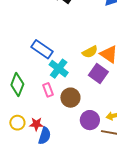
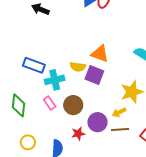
yellow semicircle: (90, 52) -> (78, 67), moved, turned 49
cyan cross: (59, 69) -> (55, 80), turned -36
red star: (36, 124) -> (78, 134), moved

